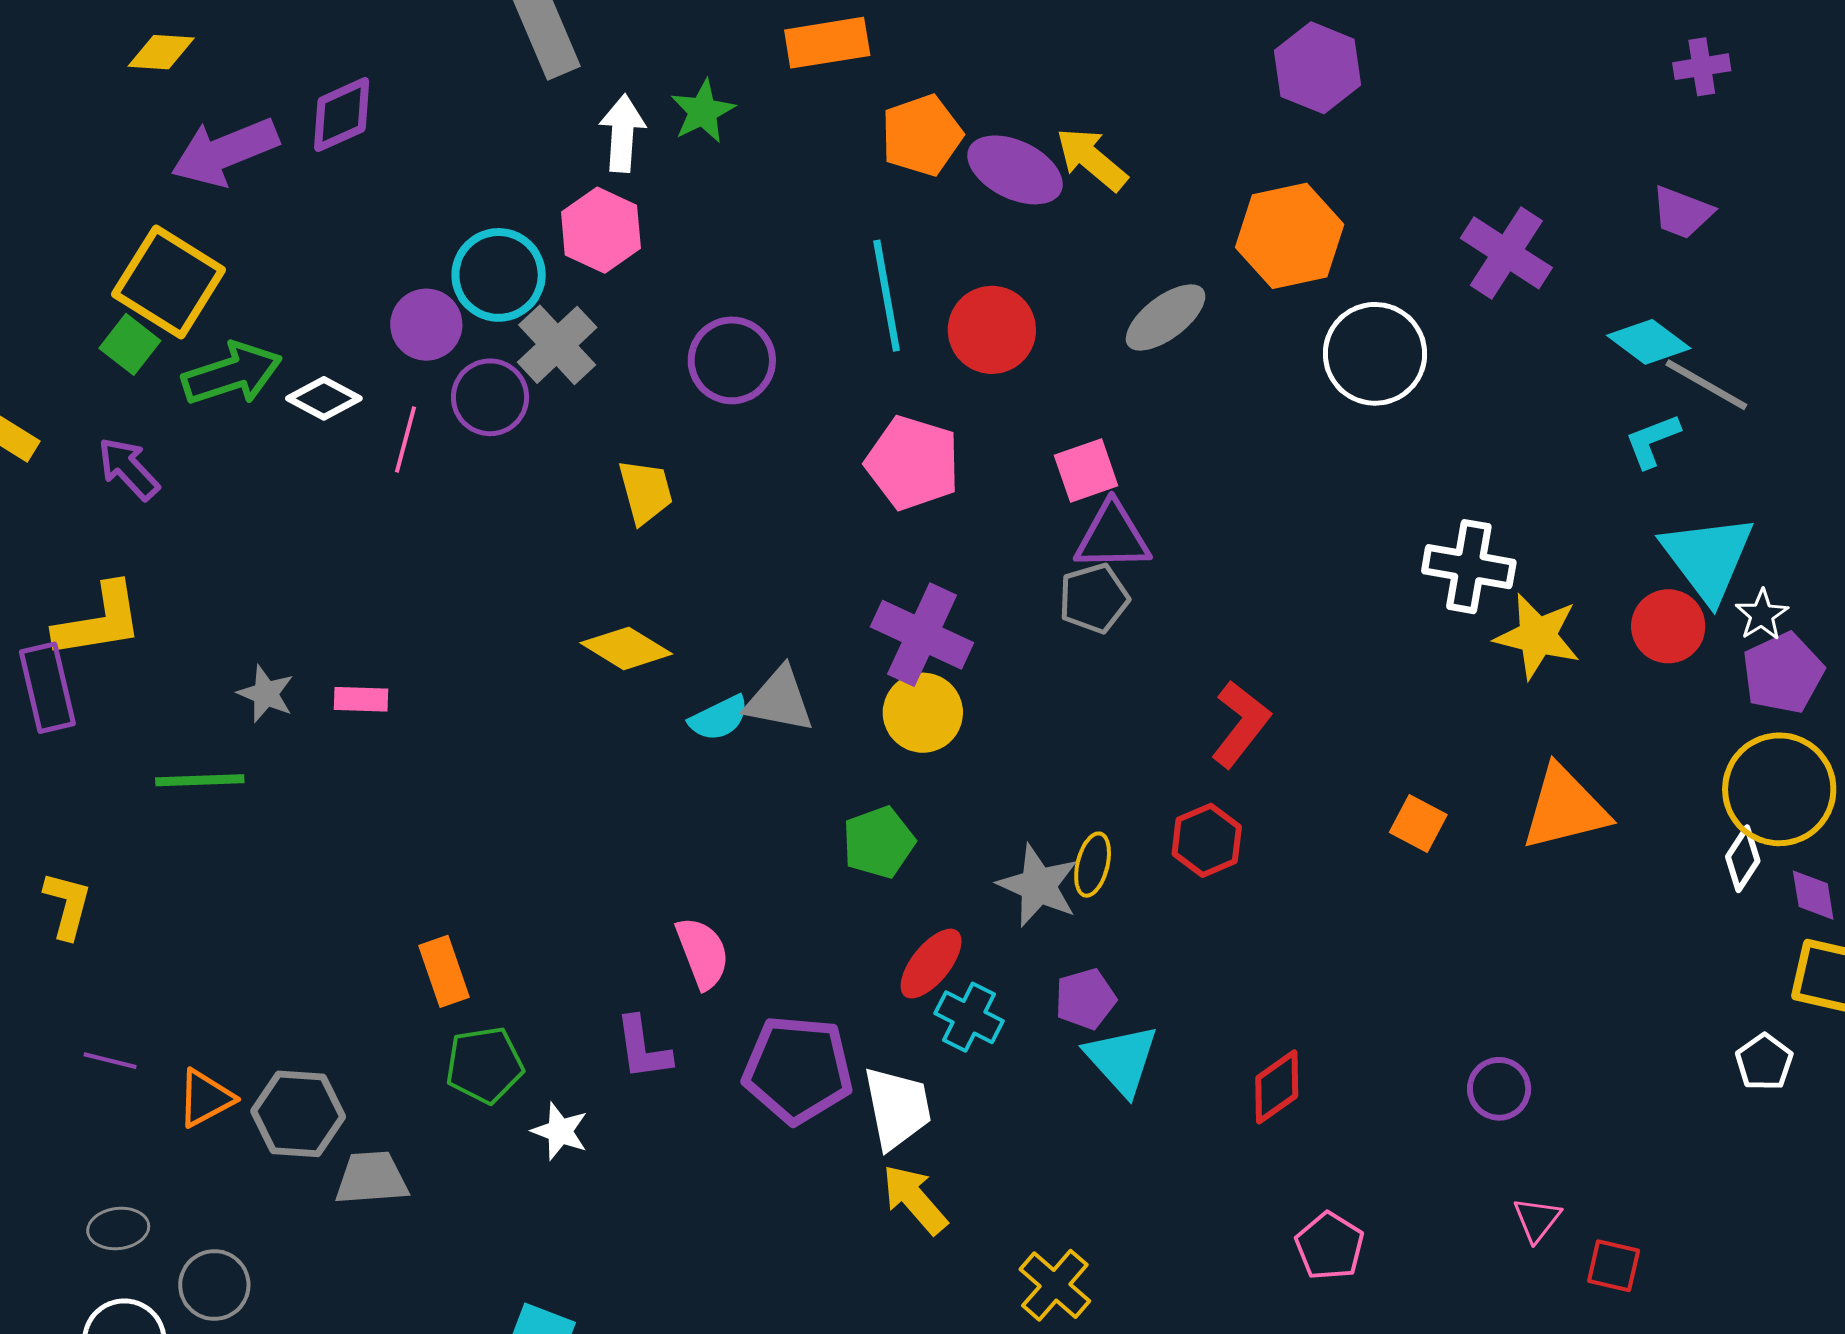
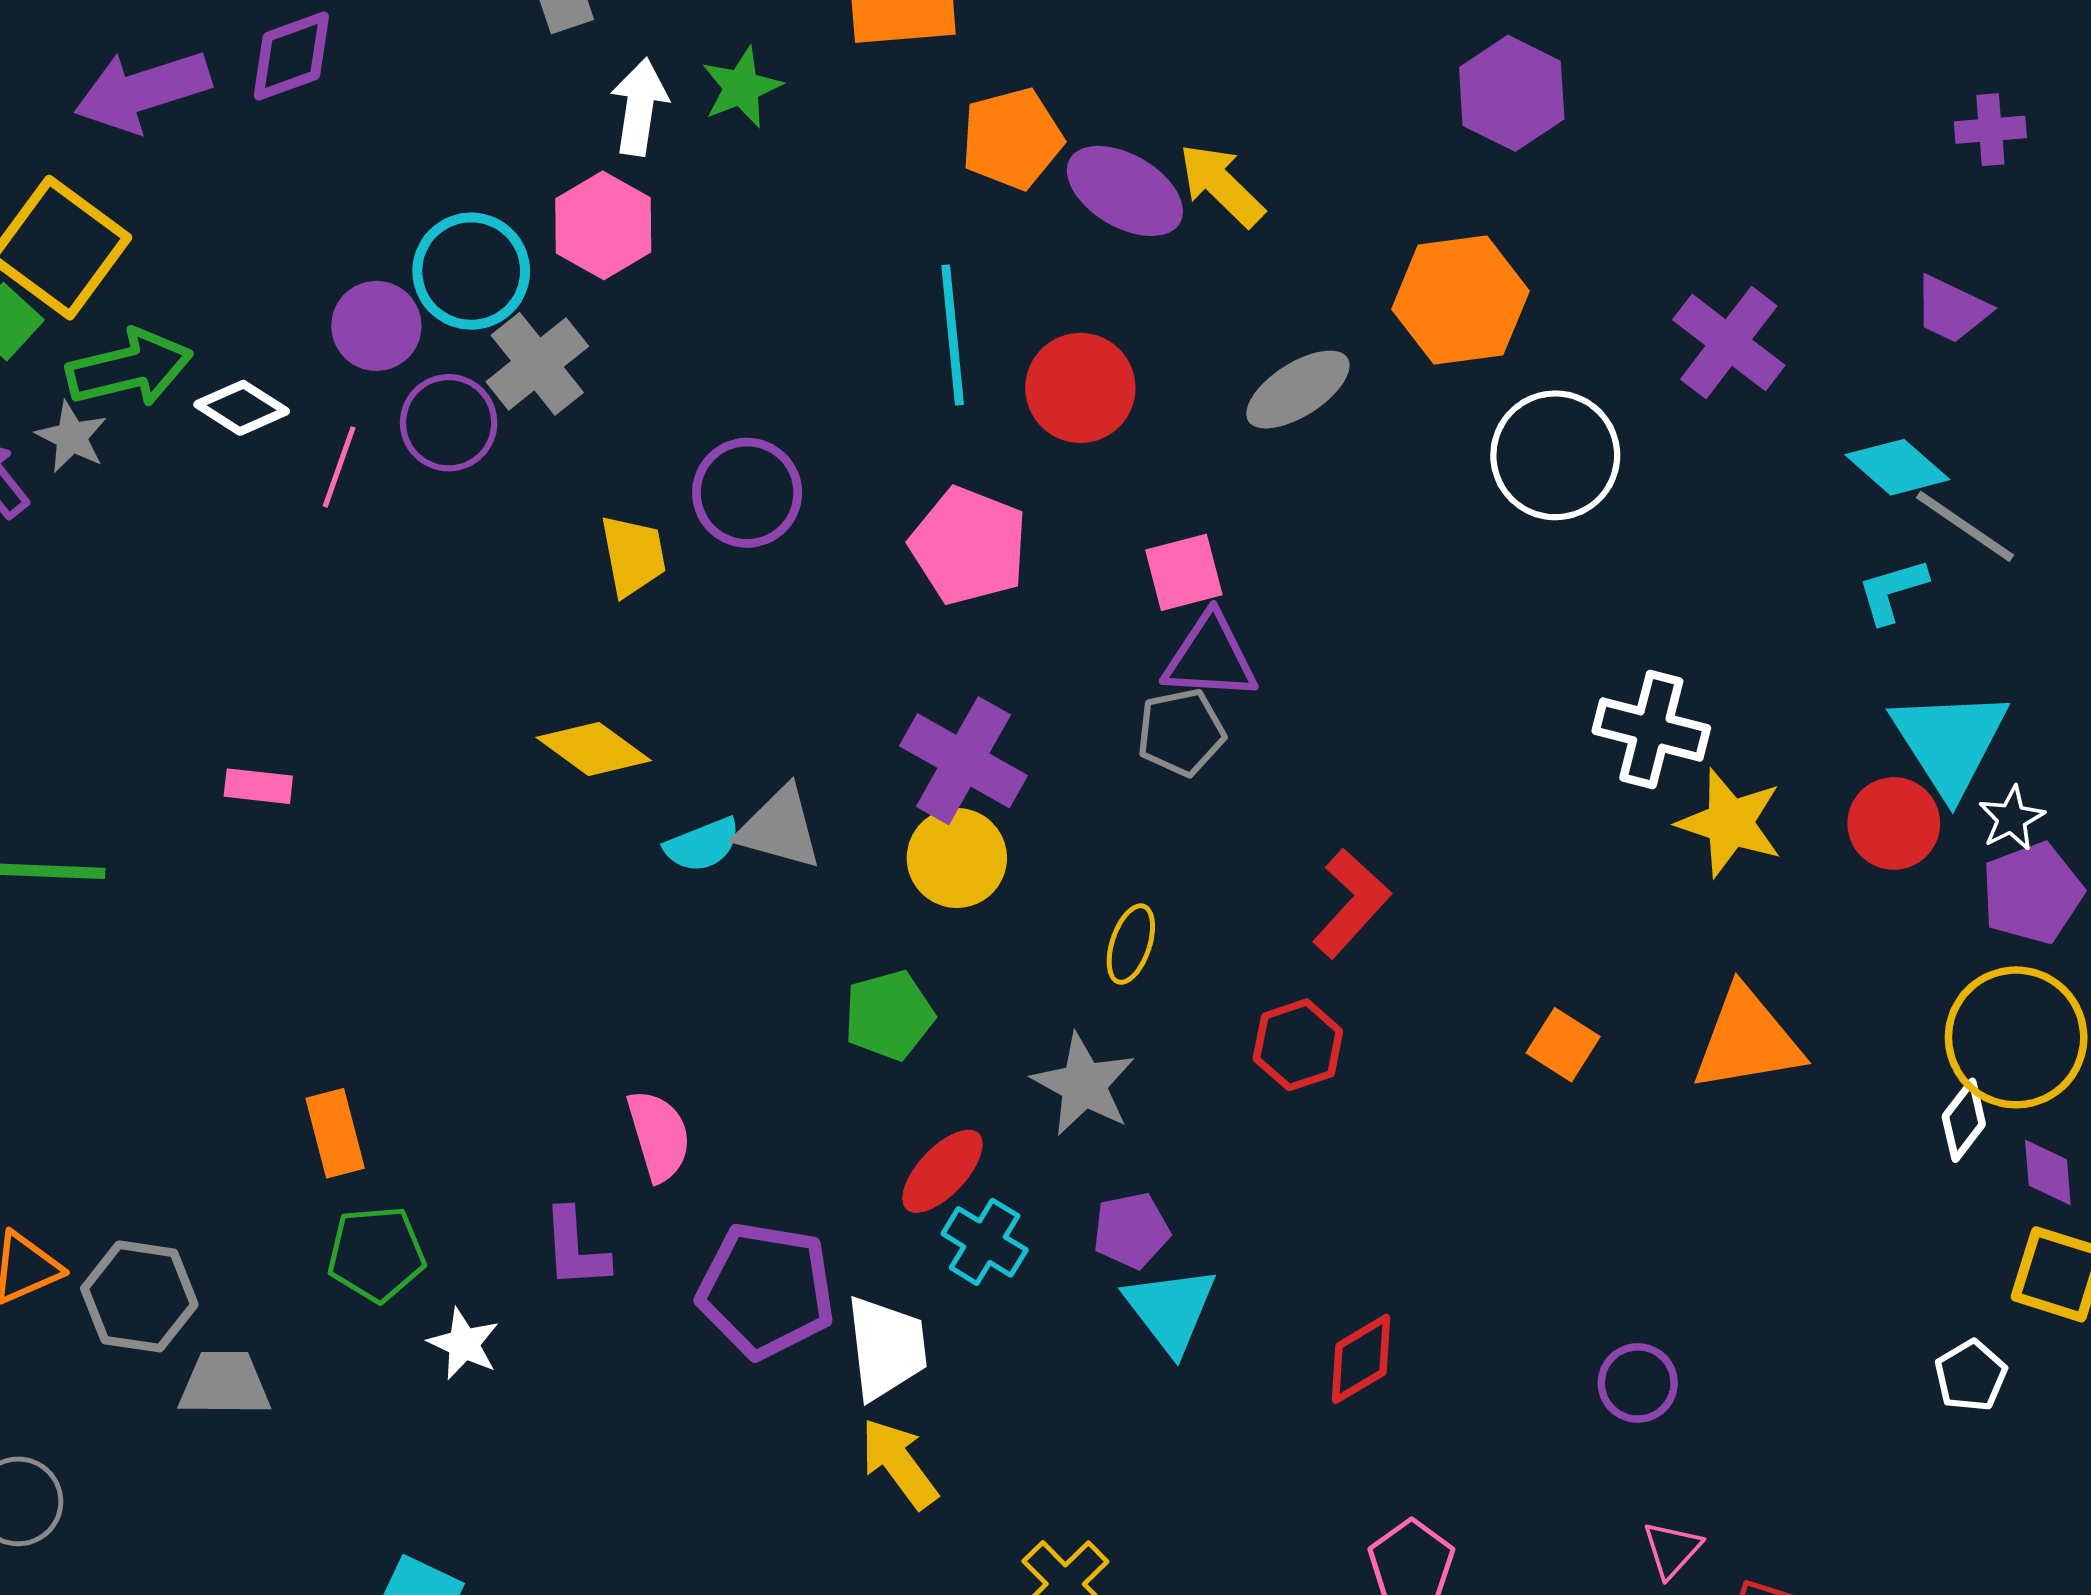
purple circle: (732, 360) -> (747, 493), moved
gray star: (266, 694) -> (72, 437), moved
yellow ellipse: (1093, 865) -> (1131, 944), moved

